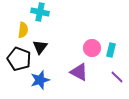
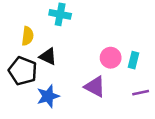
cyan cross: (40, 12) -> (60, 14), moved
black triangle: (40, 47) -> (48, 56), turned -42
purple line: (117, 77) -> (141, 93), turned -56

